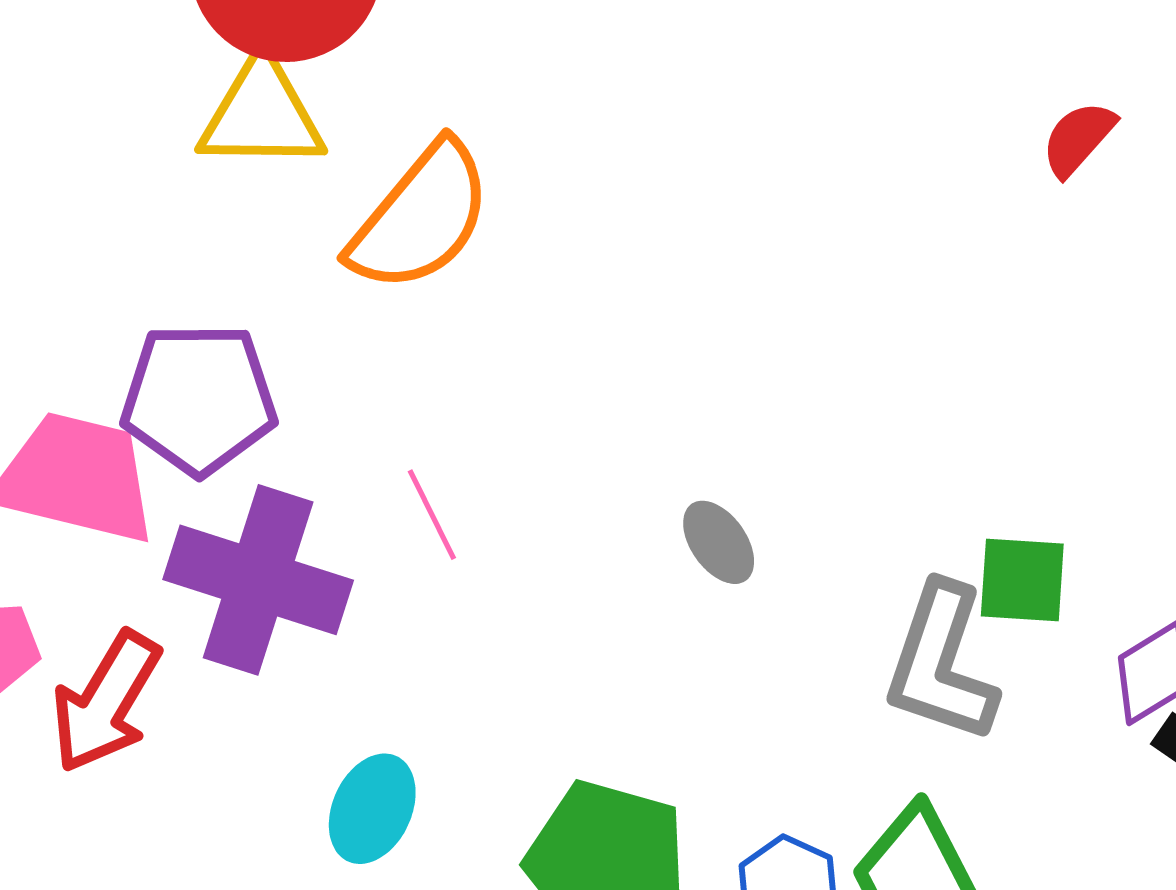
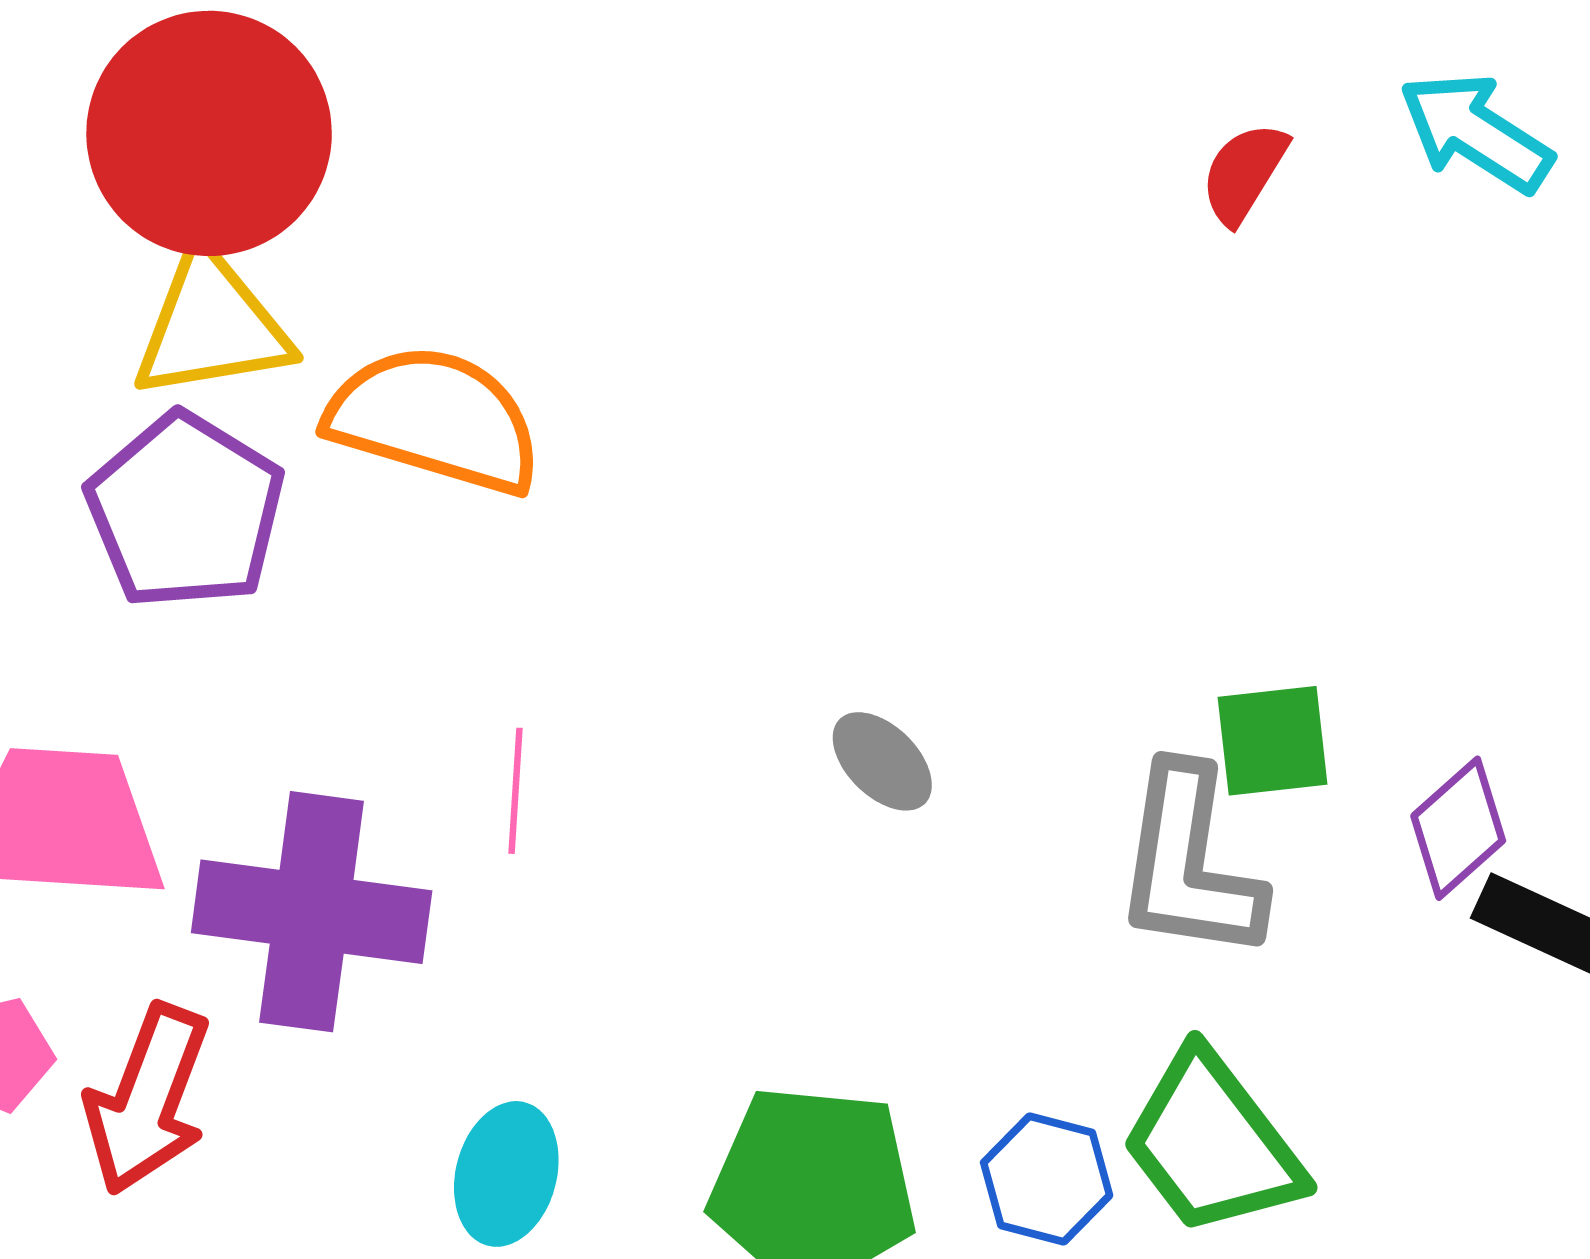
orange semicircle: (421, 217) -> (435, 419), turned -103
purple pentagon: (199, 399) -> (185, 511), moved, turned -30
pink line: (432, 515) -> (516, 791), turned 40

